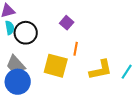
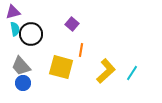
yellow L-shape: (101, 70) -> (106, 71), turned -30
blue circle: (18, 82) -> (23, 83), size x0.6

